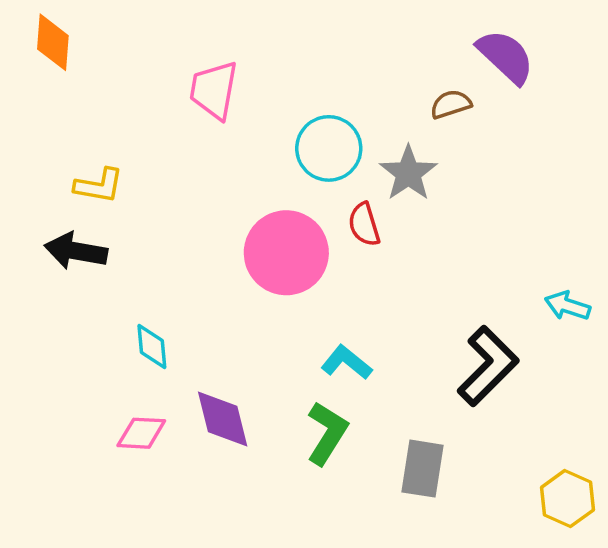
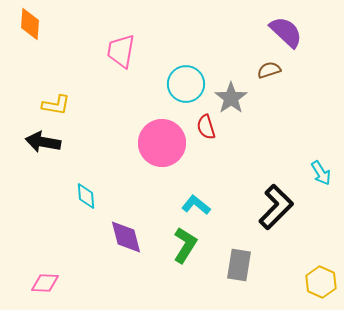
brown semicircle: (451, 104) -> (269, 70), moved
cyan arrow: (568, 306) -> (321, 173), turned -140
pink diamond: (141, 433) -> (45, 283), moved

